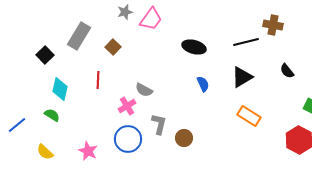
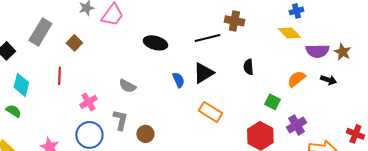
black semicircle: (287, 71) -> (248, 67), turned 35
blue semicircle: (203, 84) -> (178, 80), moved
gray semicircle: (144, 90) -> (127, 86), moved

